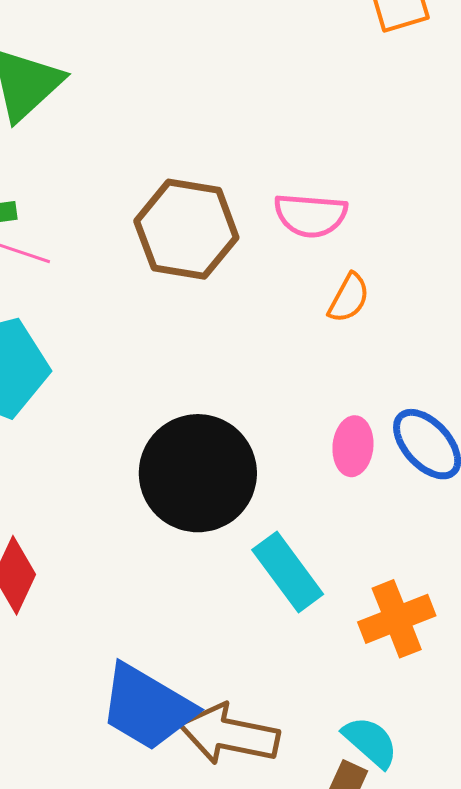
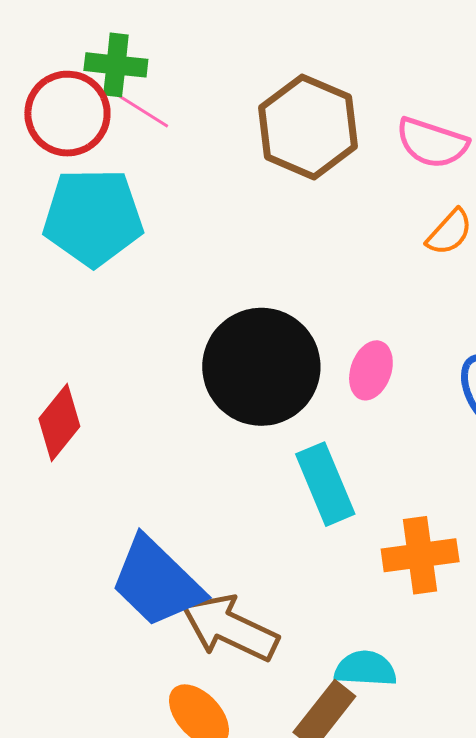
pink ellipse: (353, 446) -> (371, 370), moved
cyan semicircle: (370, 742) -> (365, 669), turned -52

